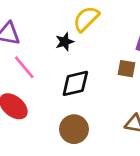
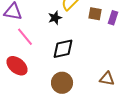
brown square: (126, 69) -> (95, 14), moved

